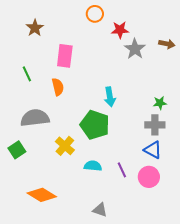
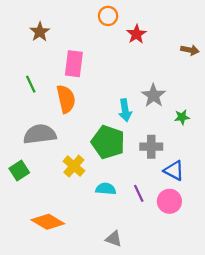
red star: (120, 30) -> (136, 34), turned -30
gray star: (135, 49) -> (154, 96), moved
orange semicircle: (58, 87) -> (66, 99), size x1.4
gray cross: (155, 125) -> (151, 147), moved

